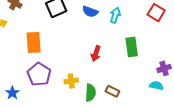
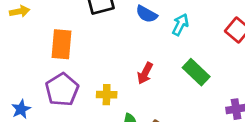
green rectangle: (132, 47) -> (196, 72), turned -48
yellow cross: (71, 81) -> (107, 95), moved

